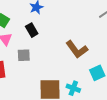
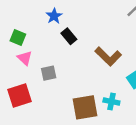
black rectangle: (32, 30) -> (69, 36), moved

